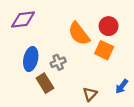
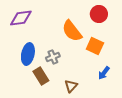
red circle: (109, 26) -> (99, 14), moved
blue arrow: (122, 86) -> (104, 73), moved
brown triangle: (90, 94) -> (71, 86), moved

